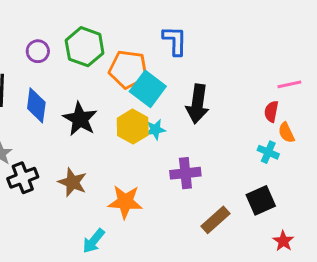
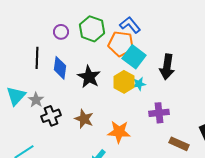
blue L-shape: (175, 41) -> (130, 25), moved, turned -40
brown rectangle: (216, 220) -> (179, 144), turned 66

